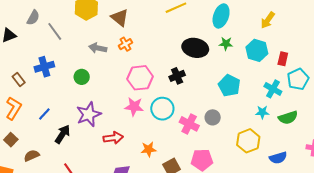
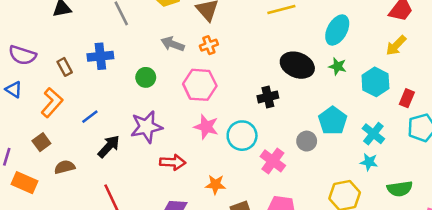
pink hexagon: (140, 78) -> (200, 85), moved
cyan cross: (273, 89) -> (373, 134), moved
gray circle: (213, 117) -> (307, 141), moved
green semicircle: (288, 118) -> (400, 189), moved

